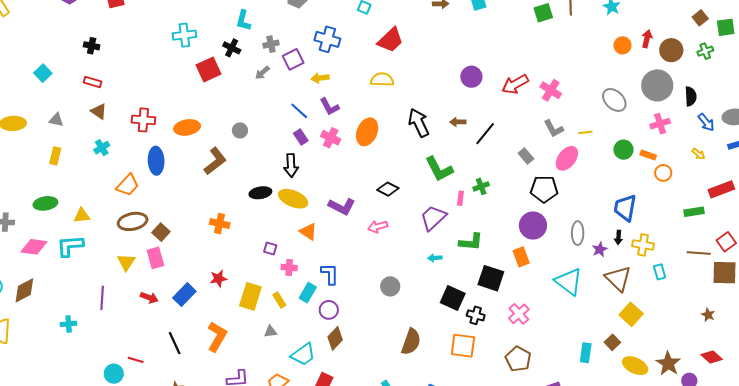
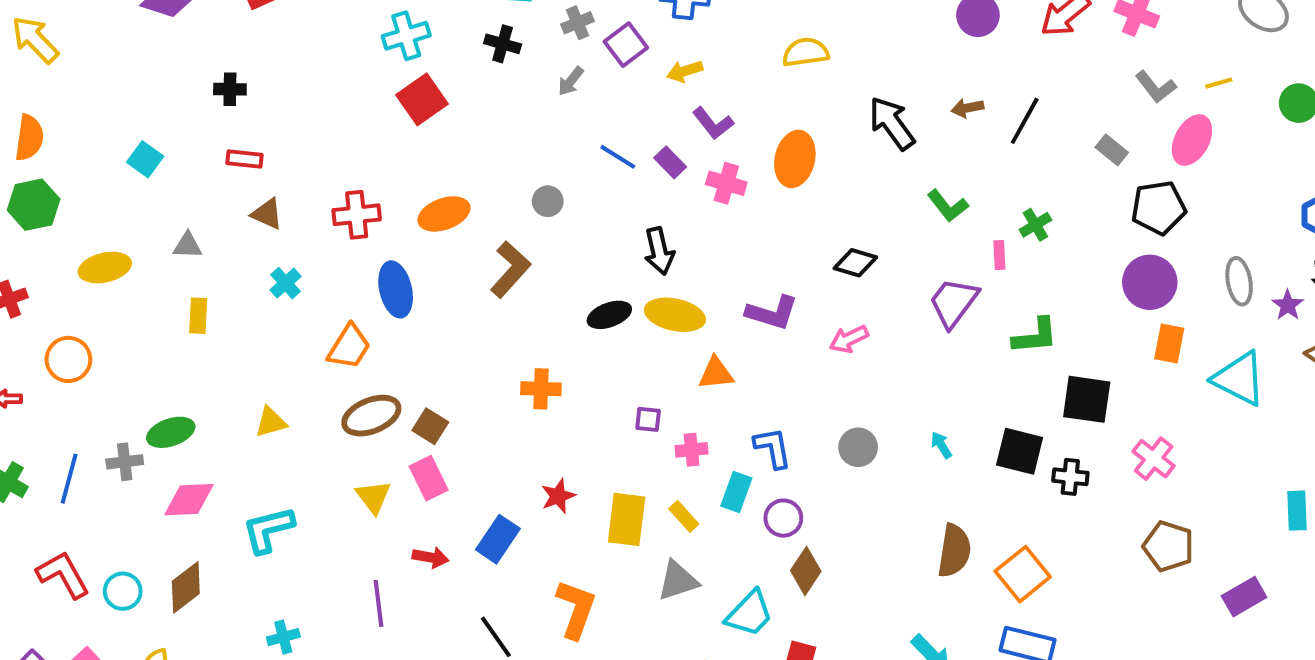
red square: (208, 70) -> (422, 99), moved
blue line: (299, 111) -> (618, 157), moved
purple rectangle: (301, 137) -> (670, 162), moved
green L-shape: (439, 169) -> (948, 206), size x0.7
green ellipse: (45, 203) -> (171, 432), moved
orange triangle: (308, 232) -> (716, 373), turned -30
cyan L-shape: (70, 246) -> (268, 530), moved
orange rectangle: (521, 257) -> (1169, 343), moved, turned 42
cyan arrow: (435, 258) -> (941, 445), moved, turned 72
gray circle: (390, 286) -> (858, 447), moved
purple line: (102, 298) -> (379, 603), moved
gray triangle: (270, 332) -> (678, 581), size x1.6
orange square: (463, 346) -> (1023, 574), moved, turned -36

